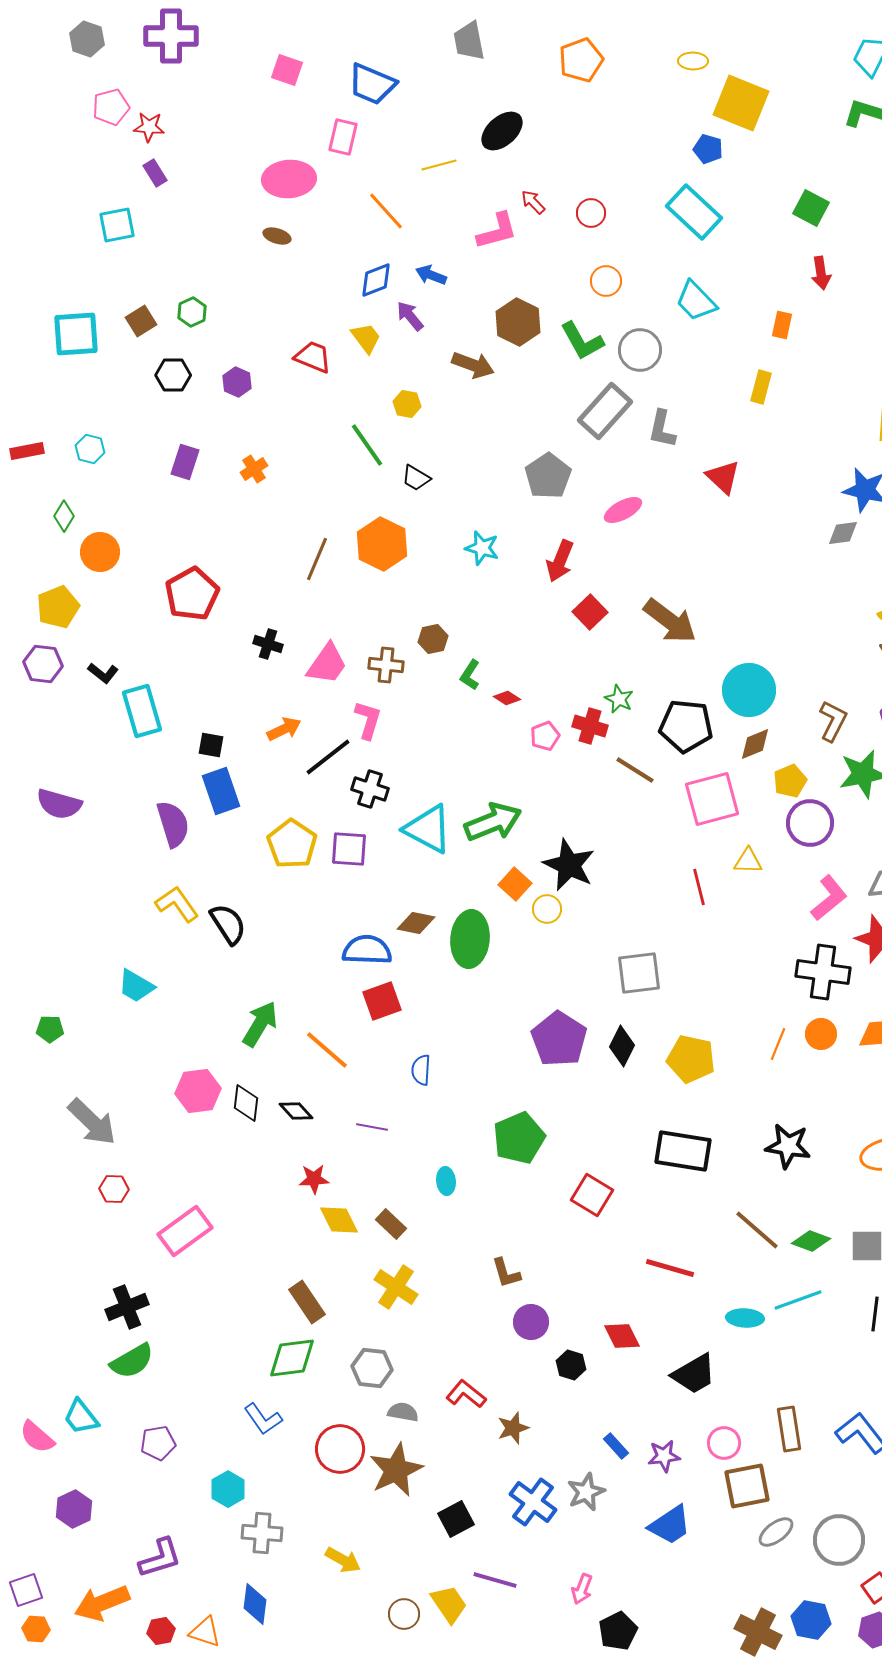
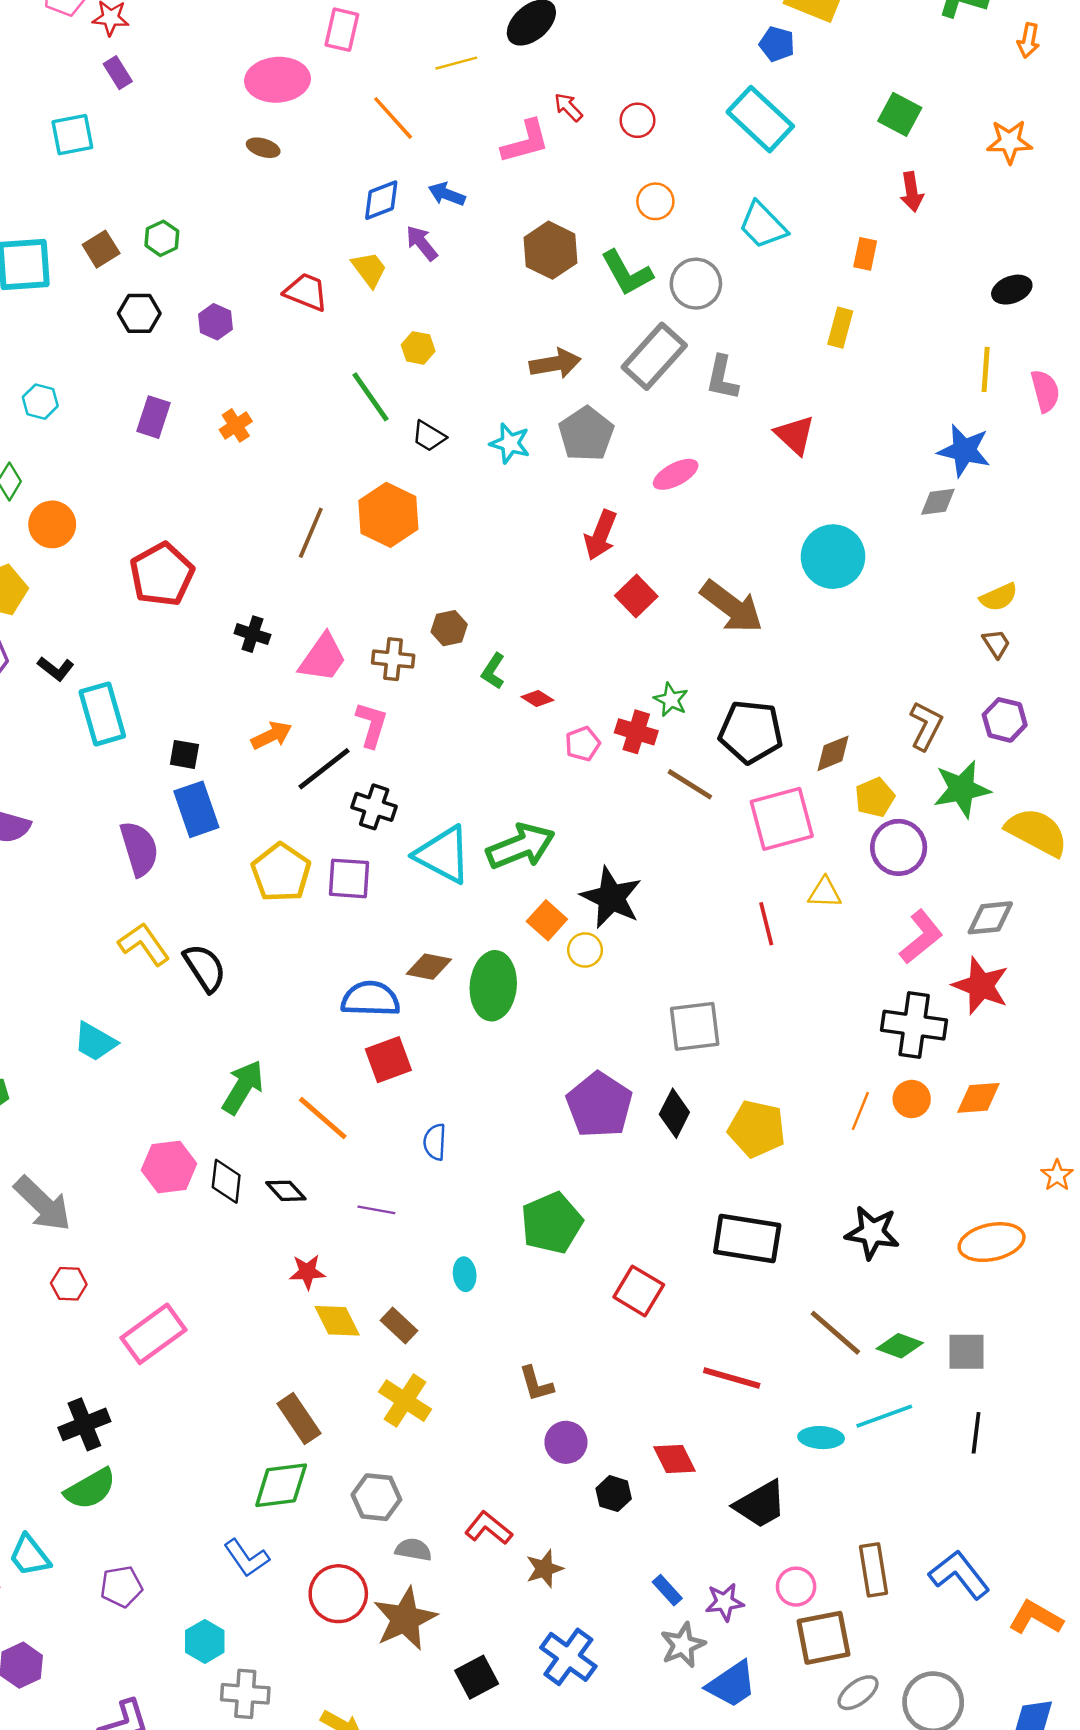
brown arrow: (473, 365) -> (555, 363), moved, turned -30
cyan star: (482, 548) -> (510, 443), moved
cyan circle: (749, 690) -> (833, 557), moved
gray star: (586, 1492) -> (683, 1645), moved

